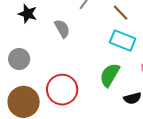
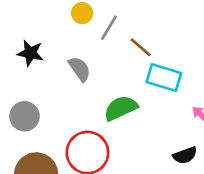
brown line: (121, 13) -> (141, 47), moved
green semicircle: (110, 75) -> (121, 108), moved, turned 40

